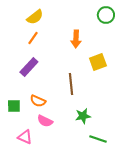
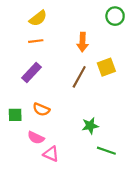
orange line: (33, 38) -> (36, 41), turned 48
brown line: (71, 84) -> (79, 77), moved, turned 35
pink semicircle: (45, 121) -> (36, 138), moved
pink triangle: (25, 137) -> (51, 154), moved

